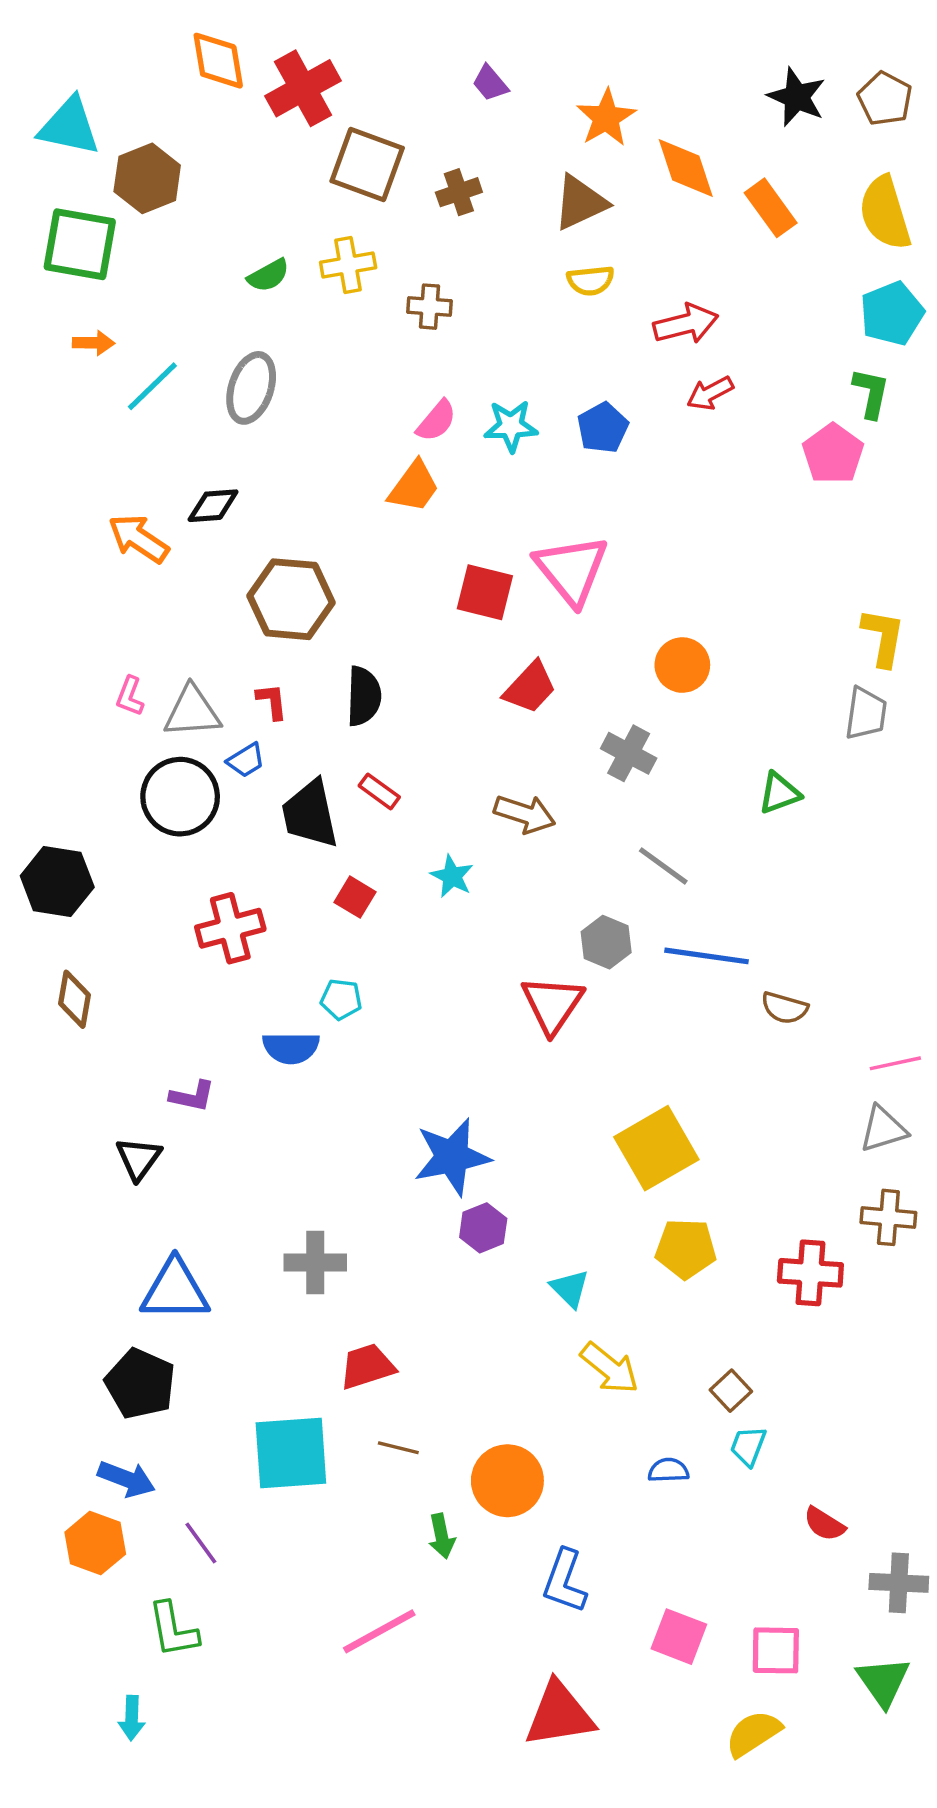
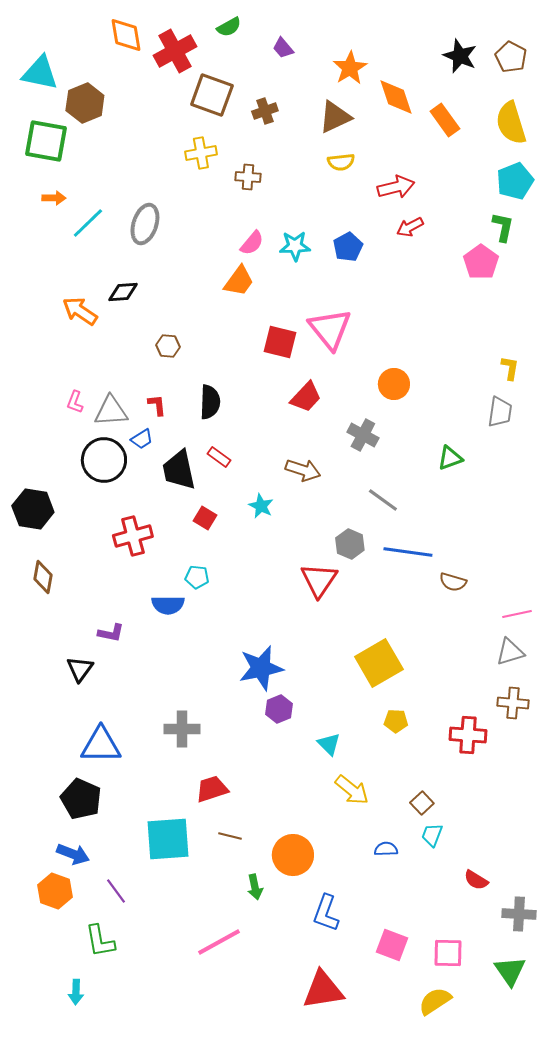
green semicircle: (268, 275) -> (229, 27), moved
brown hexagon: (291, 599) -> (168, 346), size x0.5
yellow L-shape: (883, 637) -> (510, 368), size x0.7
yellow pentagon: (686, 1249) -> (396, 721), size x0.7

